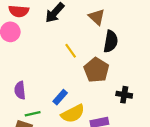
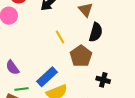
purple semicircle: (20, 90) -> (12, 67), turned -35
blue rectangle: (60, 97) -> (47, 77), size x1.5

